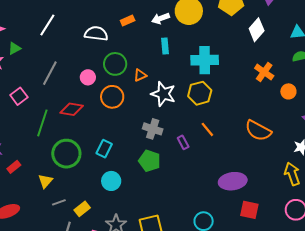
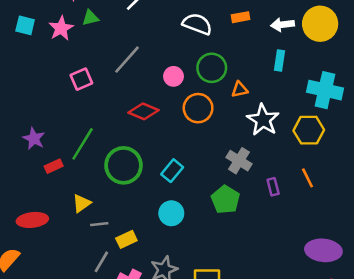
green line: (42, 123) -> (83, 144), moved
yellow triangle: (45, 181) -> (82, 203), moved

